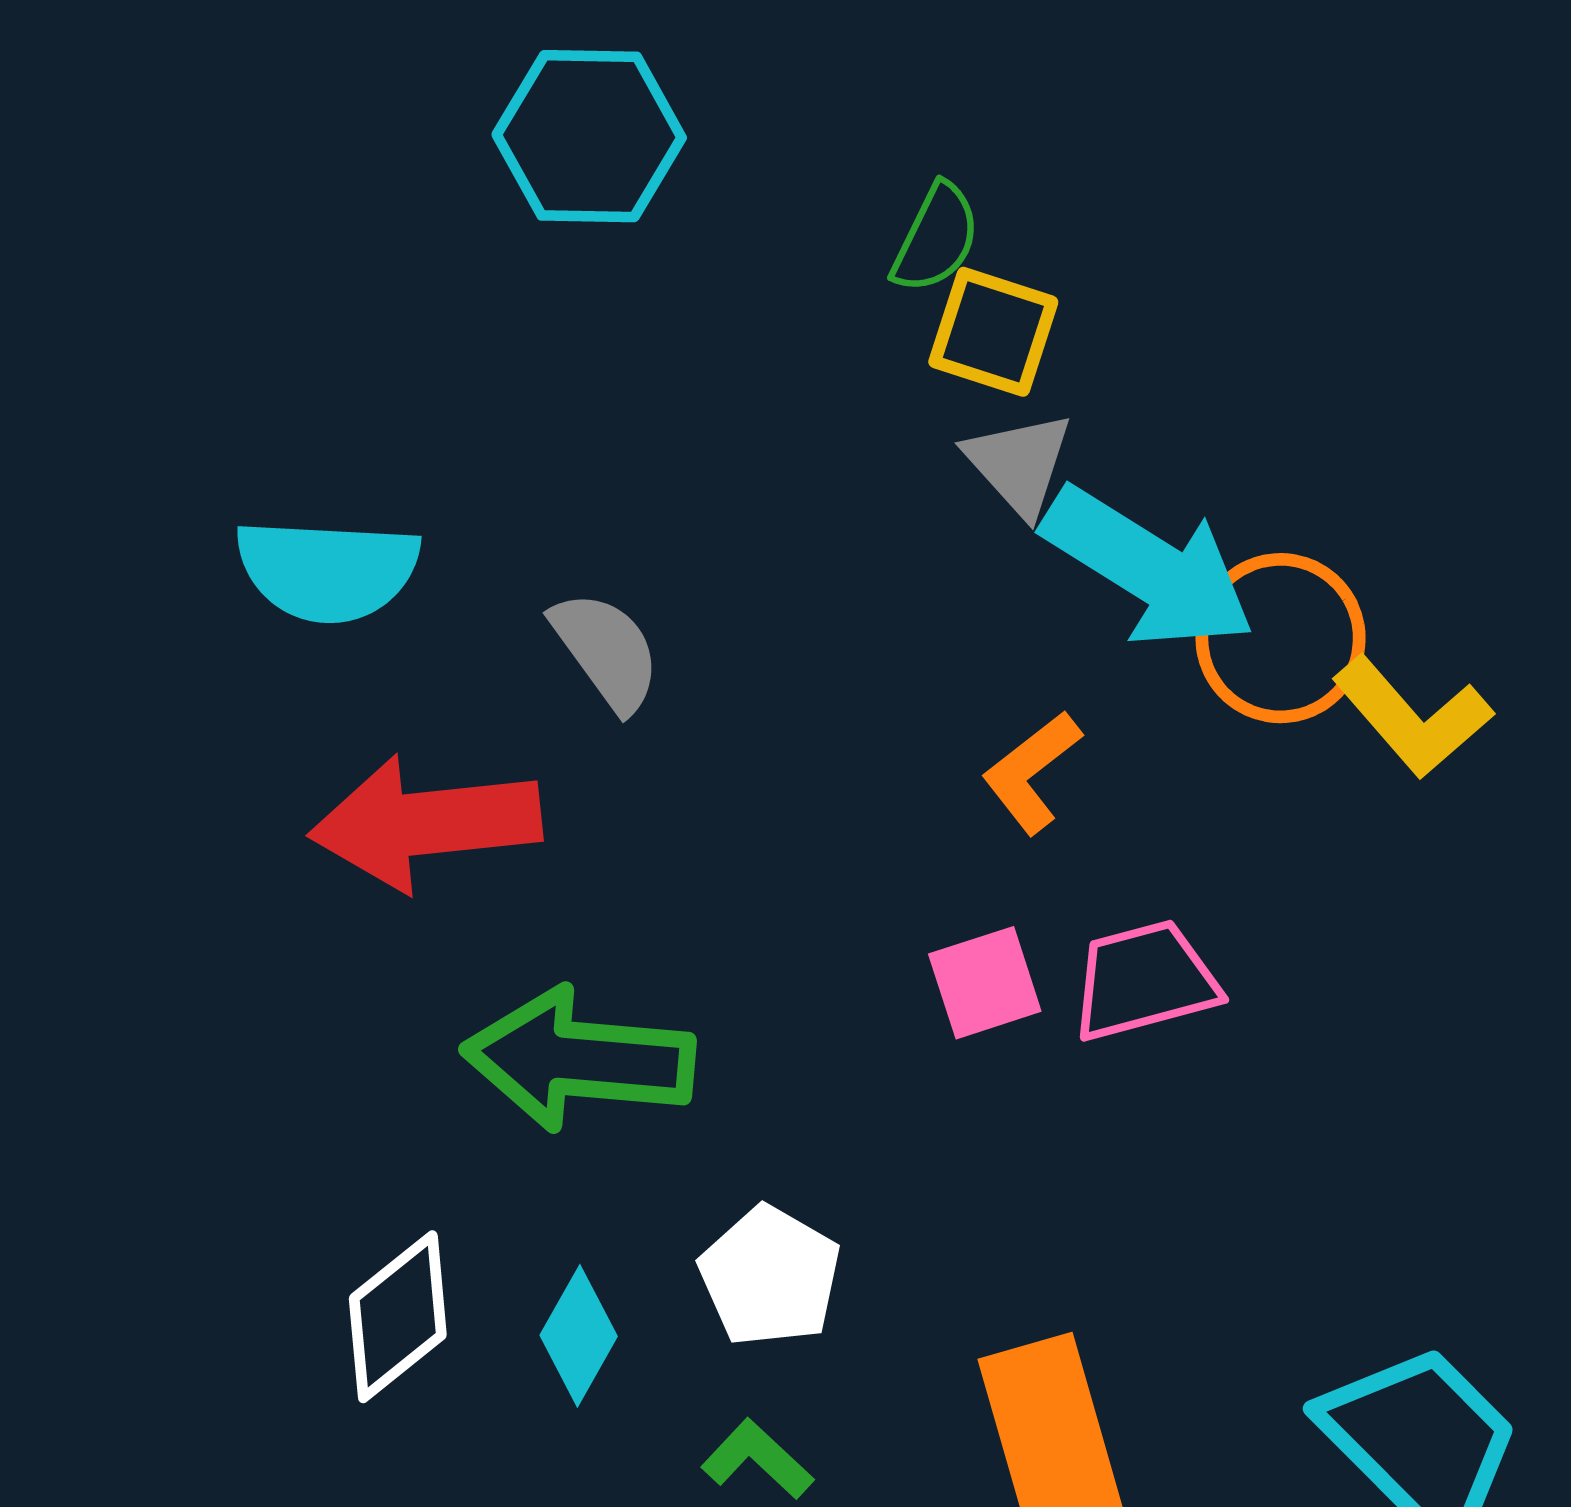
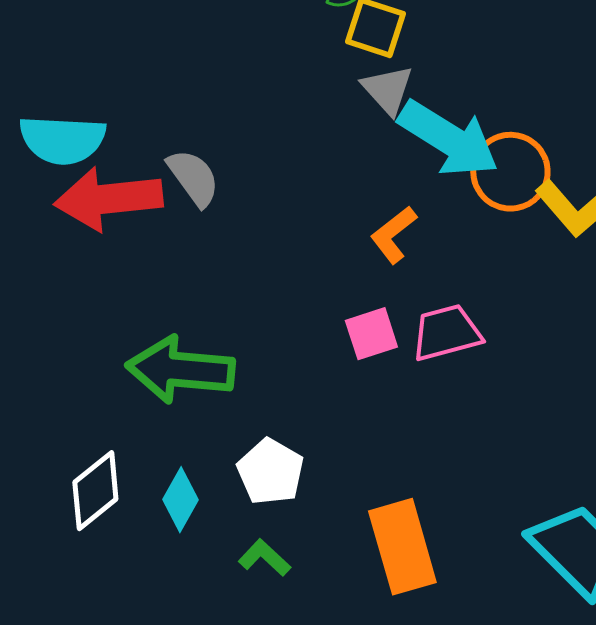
red arrow: (425, 823) -> (108, 199), moved

